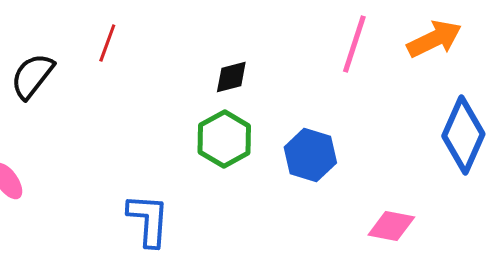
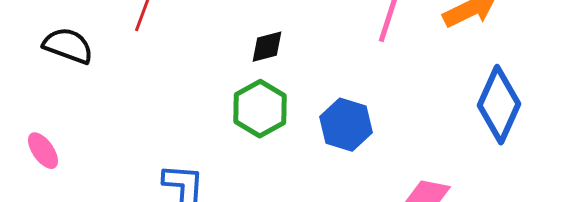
black semicircle: (32, 76) -> (68, 46), turned 72

